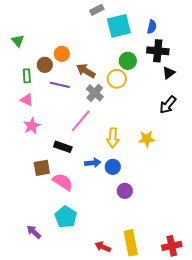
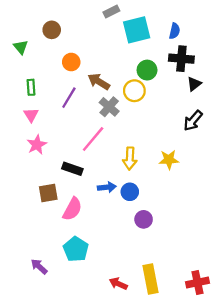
brown circle: (45, 65) -> (52, 30), moved
purple line: (60, 85) -> (69, 98), turned -72
pink triangle: (27, 100) -> (31, 115), turned 32
pink semicircle: (63, 182) -> (72, 209), turned 85

